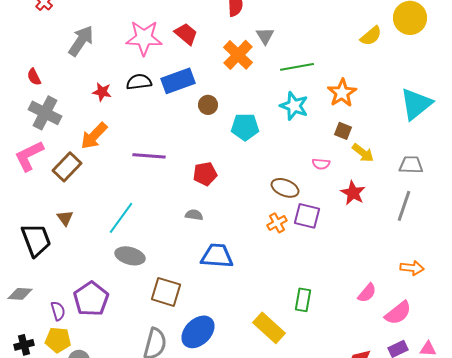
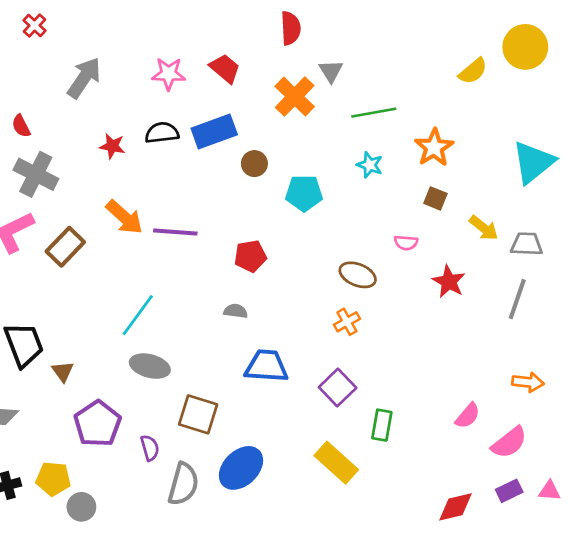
pink star: (144, 38) -> (169, 74), size x0.7
cyan star: (294, 106) -> (370, 165), size x0.7
orange arrow: (94, 136) -> (124, 217), moved, turned -92
yellow arrow: (363, 153) -> (484, 228), moved
purple square: (307, 216) -> (338, 388), moved, turned 32
brown triangle: (65, 218) -> (63, 371), moved
purple semicircle: (58, 311) -> (150, 448), moved

